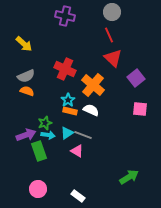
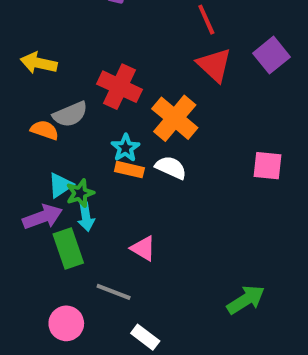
yellow arrow: (24, 44) -> (39, 63), moved, turned 150
gray semicircle: (26, 76) -> (70, 114), moved
purple square: (136, 78) -> (271, 55), moved
cyan triangle: (67, 133) -> (60, 185), moved
cyan arrow: (48, 135) -> (86, 217), turned 72
gray line: (83, 135) -> (114, 292), moved

